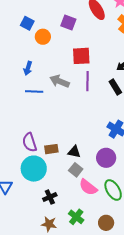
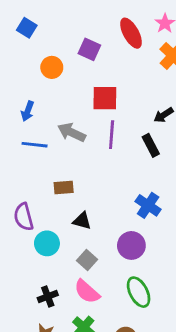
blue square: (27, 23) -> (27, 28), moved
brown rectangle: (51, 149) -> (64, 188), moved
black triangle: (74, 152) -> (82, 221), moved
cyan circle: (34, 169) -> (47, 243), moved, size x0.7
pink semicircle: (88, 187) -> (87, 292), moved

